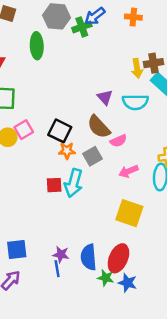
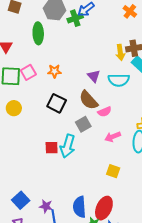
orange cross: (133, 17) -> (130, 11), moved, turned 32
pink square: (24, 130) -> (28, 72), moved
orange star: (67, 151) -> (54, 71), moved
yellow square: (129, 213) -> (113, 171), size x0.6
blue square: (17, 250) -> (21, 200), turned -36
purple star: (61, 254) -> (46, 206), moved

